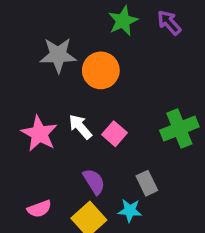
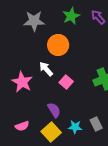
gray star: (58, 55) -> (34, 21), moved
white arrow: (80, 127) -> (46, 69), moved
gray rectangle: (147, 183) -> (96, 124), moved

